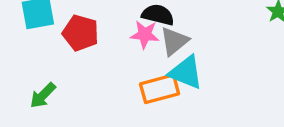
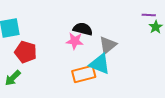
red pentagon: (81, 33) -> (26, 52), moved
gray triangle: (174, 41) -> (108, 45), moved

